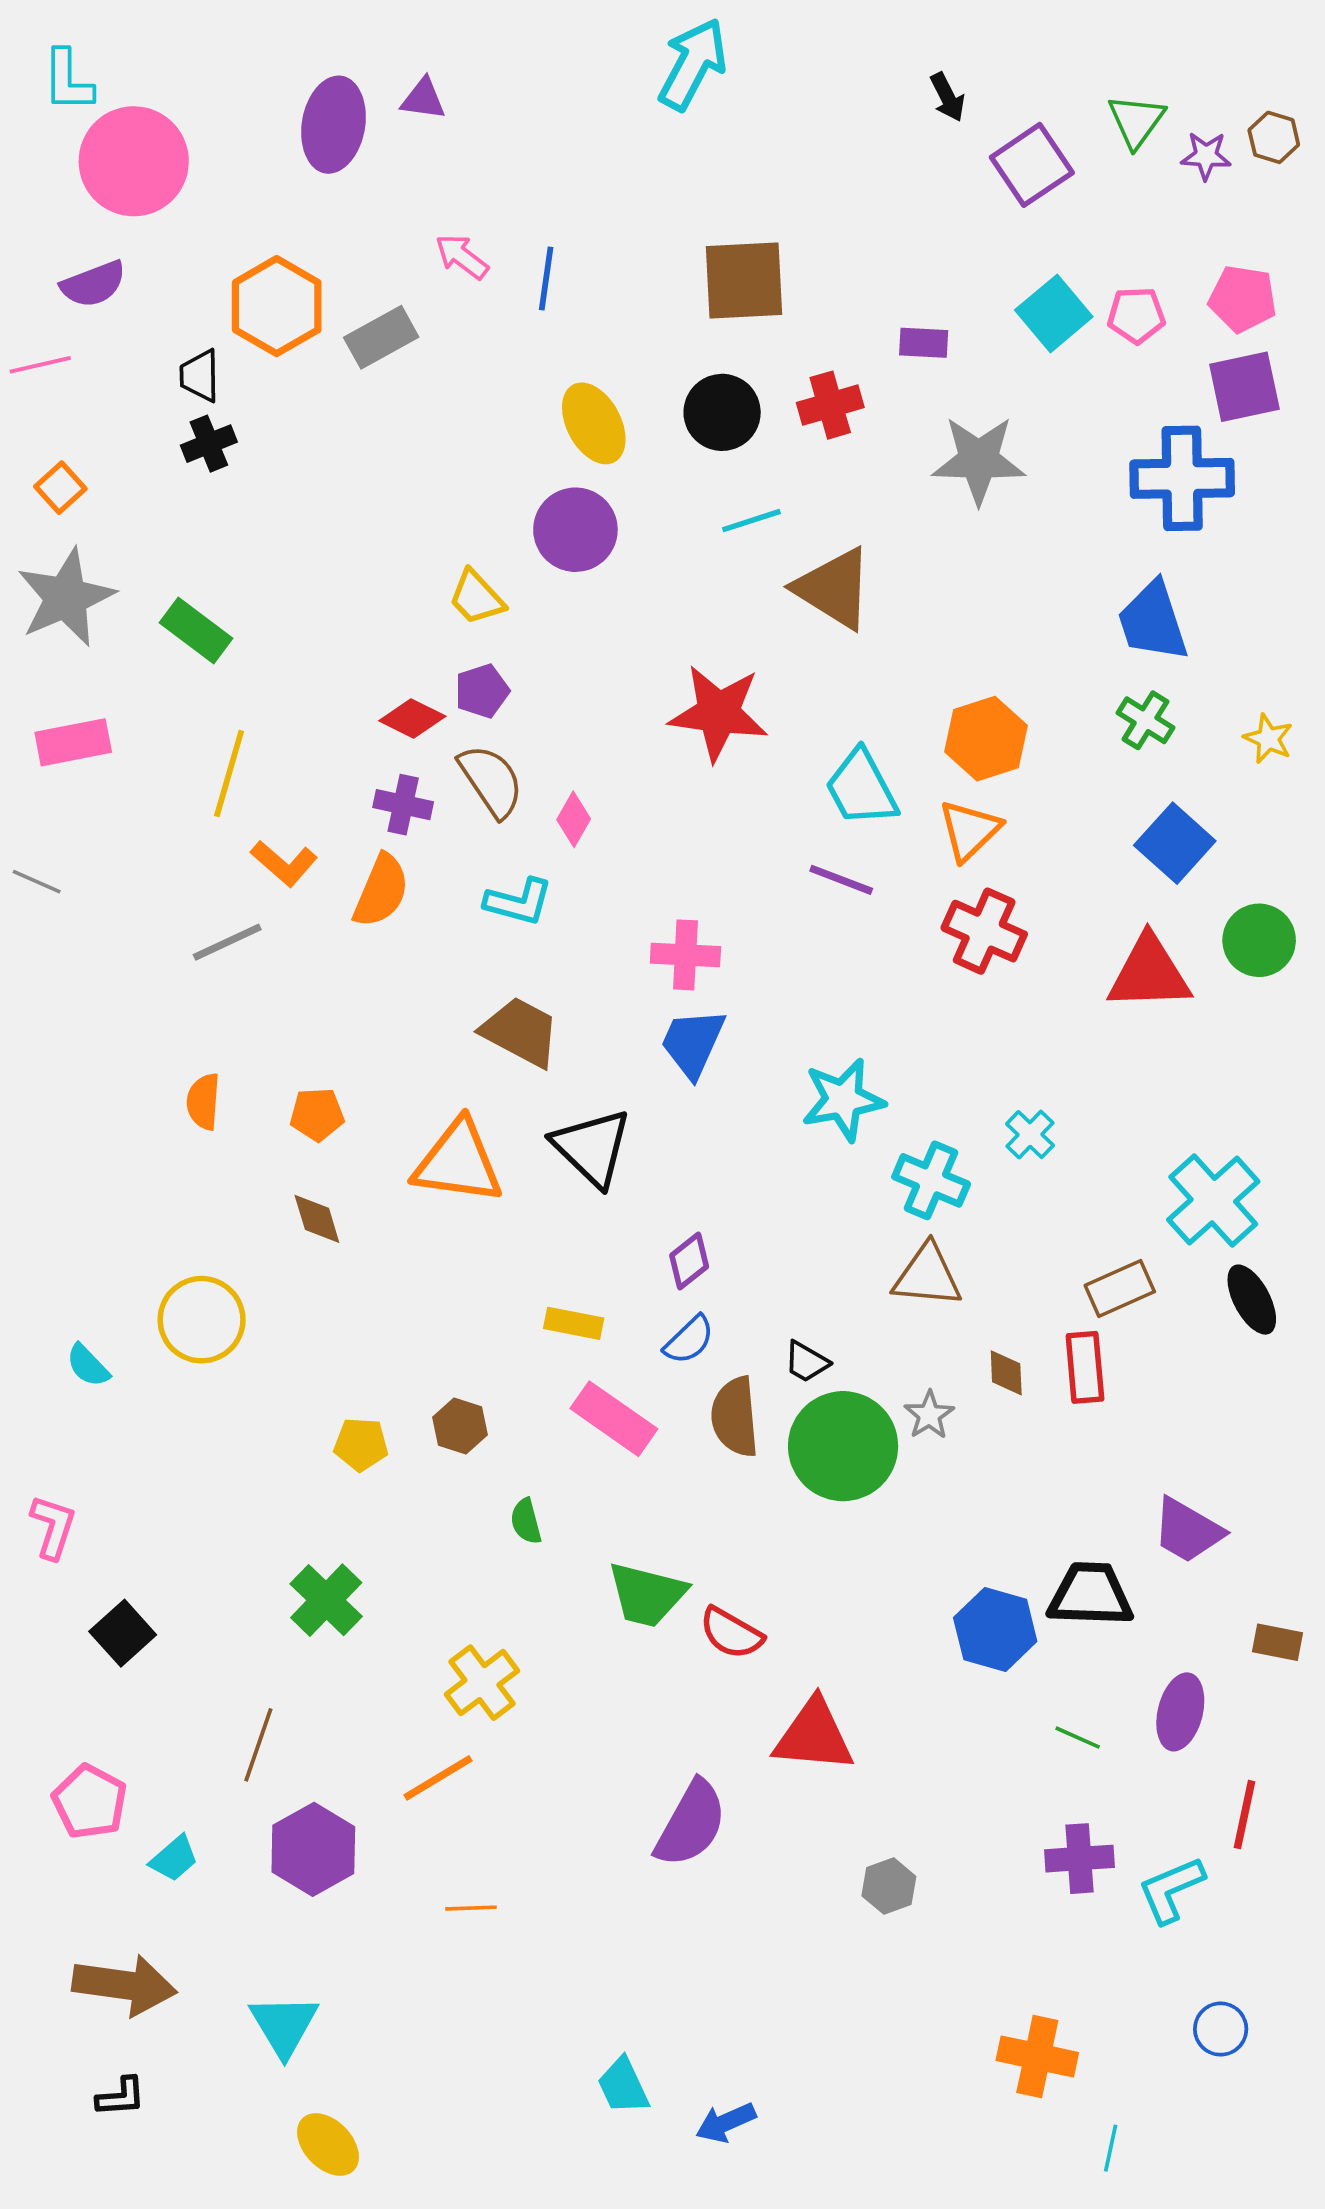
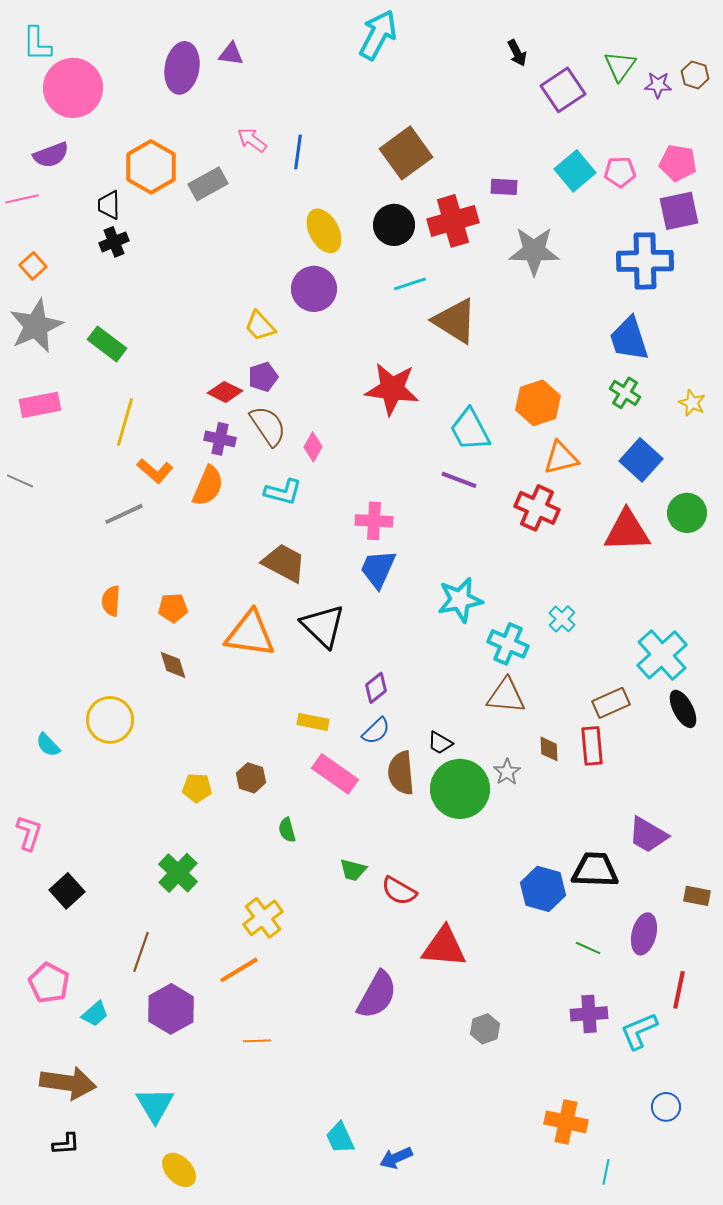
brown square: (744, 280) -> (406, 153), turned -33
red cross: (830, 405) -> (453, 221), size x1.4
orange triangle: (970, 830) -> (561, 458), moved, turned 30
green trapezoid: (647, 1595) -> (353, 870), size x0.6

